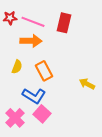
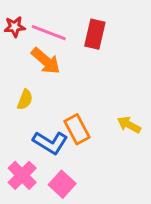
orange arrow: (31, 41) -> (46, 61), turned 40
orange rectangle: (44, 71) -> (77, 129), moved
pink square: (42, 114) -> (62, 184), moved

